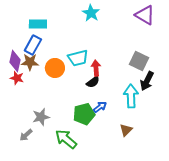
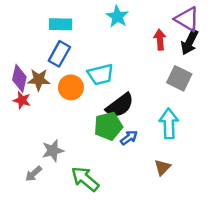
cyan rectangle: (38, 24) -> (61, 24), moved
blue rectangle: (33, 45) -> (59, 54), moved
red arrow: (96, 68) -> (160, 40), moved
black arrow: (147, 81) -> (190, 42), moved
black semicircle: (93, 82) -> (120, 105), size x1.6
green pentagon: (84, 114) -> (108, 126), moved

